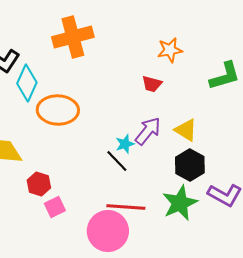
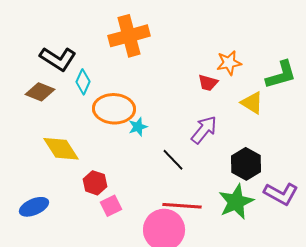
orange star: (170, 50) -> (229, 63), moved
cyan diamond: (27, 83) -> (83, 82), size x0.7
yellow triangle: (186, 130) -> (252, 103), moved
cyan star: (125, 144) -> (138, 127), moved

